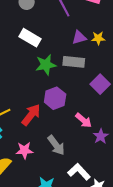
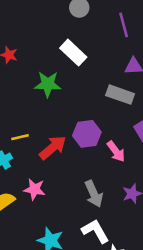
green star: (46, 65) -> (48, 84), moved
pink arrow: (84, 120) -> (116, 151), moved
gray arrow: (56, 145) -> (94, 194), moved

